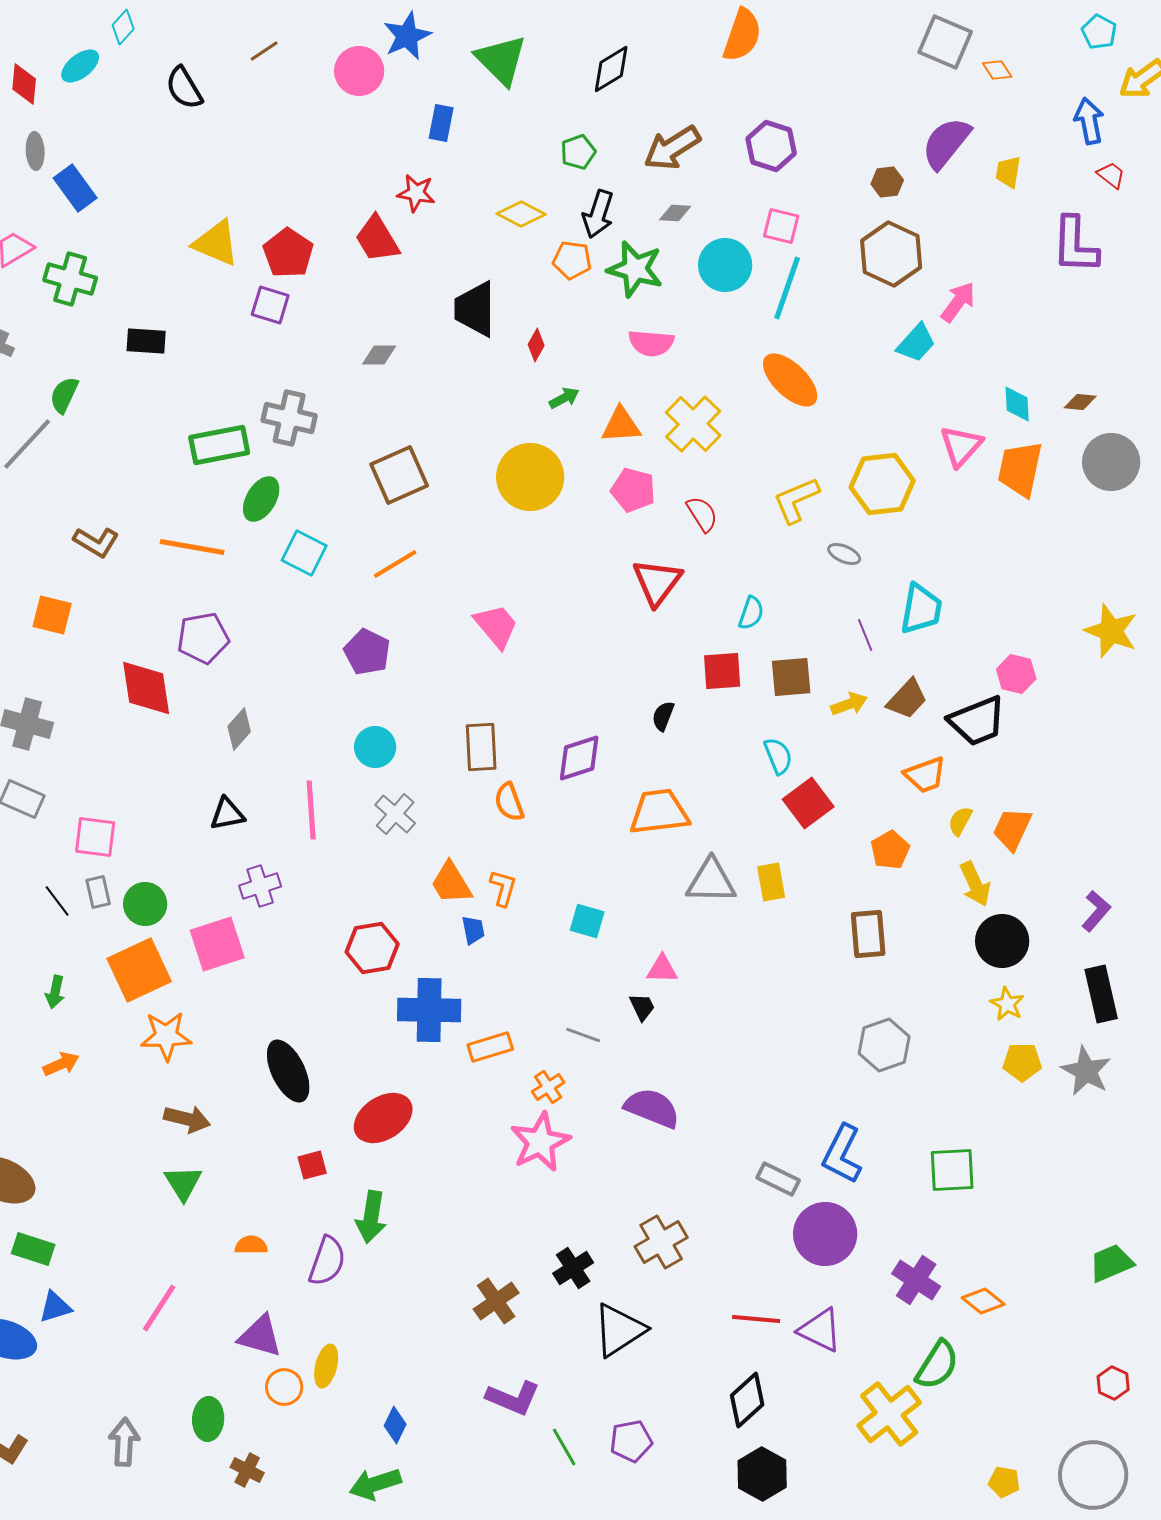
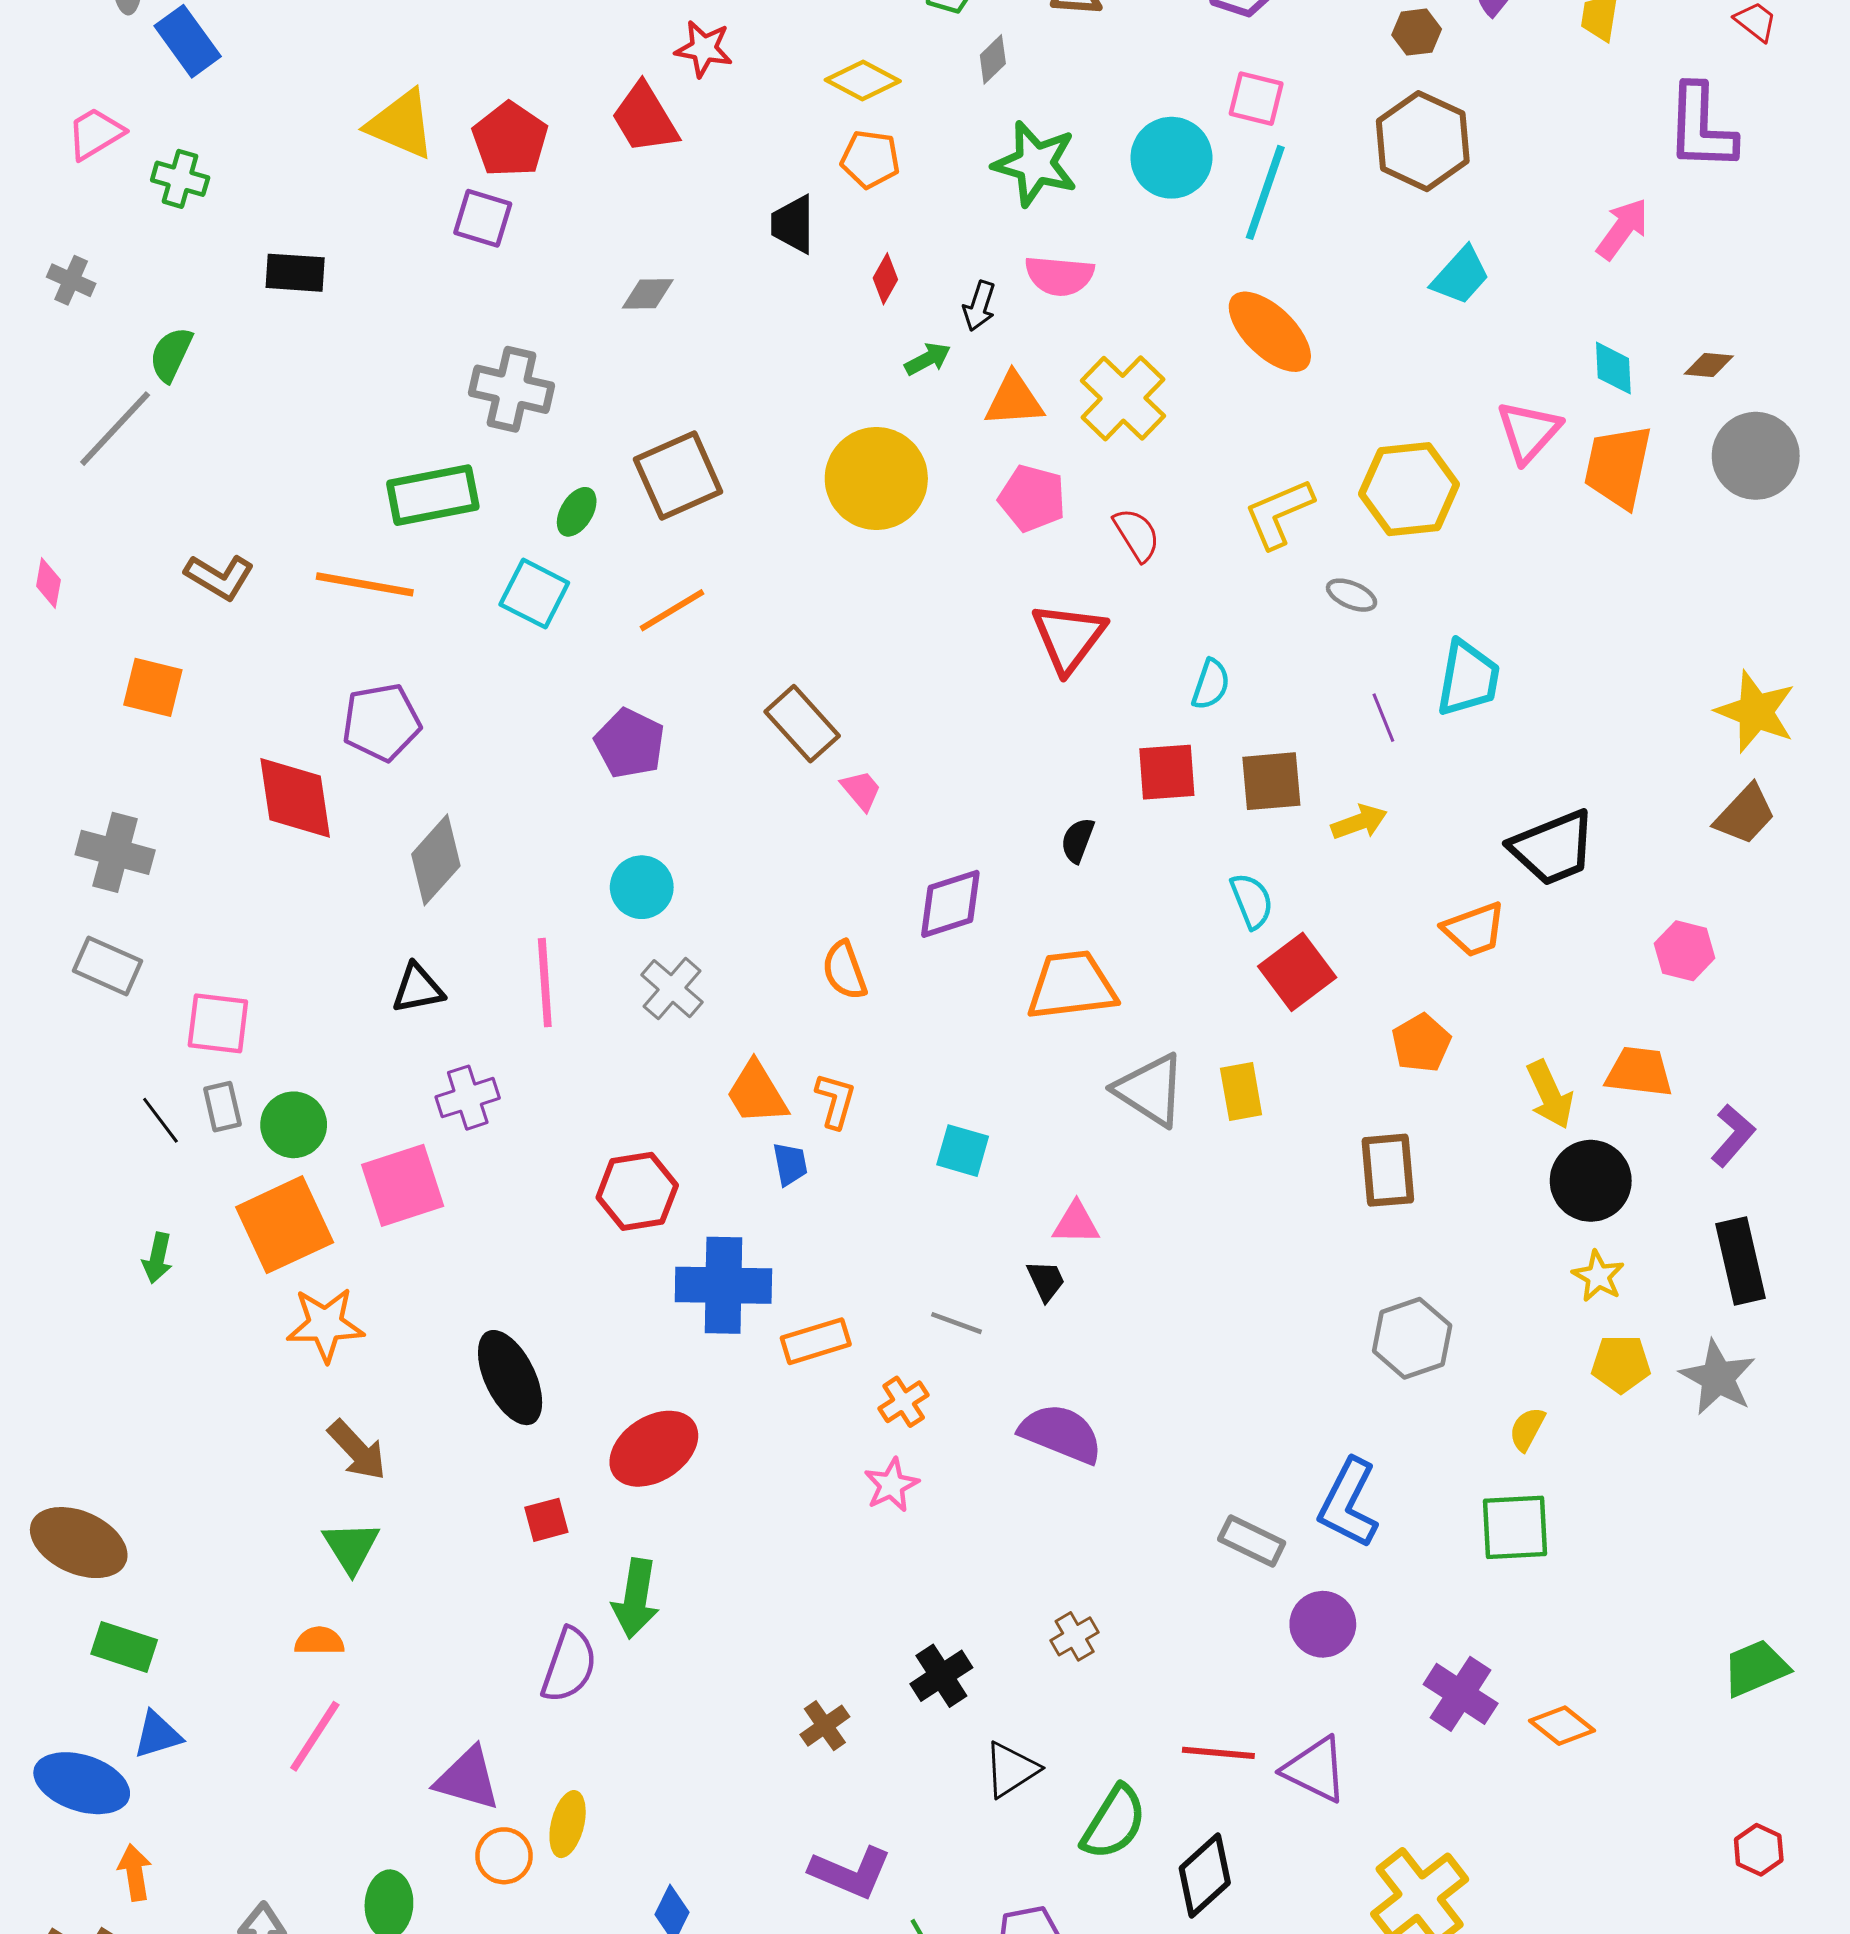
gray diamond: (675, 213) -> (993, 59), moved, turned -48
black arrow: (598, 214) -> (979, 306), moved, size x0.7
orange pentagon: (572, 260) -> (870, 159), moved
green cross: (70, 279) -> (180, 179), size x0.7
pink arrow: (958, 302) -> (1622, 229), moved
black trapezoid: (475, 309) -> (793, 224), size x0.7
green rectangle: (219, 445) -> (433, 495), moved
green ellipse: (261, 499) -> (577, 512), moved, size x0.7
pink trapezoid: (496, 626) -> (861, 790), moved, size x0.6
pink hexagon: (1016, 674) -> (1685, 951), moved
brown trapezoid: (907, 699) -> (1745, 815), moved
gray diamond: (239, 729) -> (436, 860), size x1.4
brown rectangle: (481, 747) -> (802, 724), moved, turned -39
yellow semicircle: (960, 821) -> (1527, 1429), moved
orange trapezoid: (1012, 829) -> (1639, 1072), moved, turned 72
gray triangle: (711, 881) -> (1150, 1090), turned 32
orange arrow: (61, 1064) -> (135, 1872), moved, turned -75
brown arrow: (187, 1119) -> (357, 1450), turned 33
pink star: (540, 1142) -> (891, 1485), size x0.6
purple circle: (825, 1234) -> (1323, 1624), size x0.7
brown cross: (661, 1242) -> (1075, 1636), size x0.6
orange semicircle: (251, 1245) -> (319, 1641), moved
brown cross: (496, 1301) -> (825, 1726), size x0.7
black triangle: (619, 1330) -> (1011, 1770), size x0.7
green semicircle: (937, 1365) -> (1114, 1823), moved

